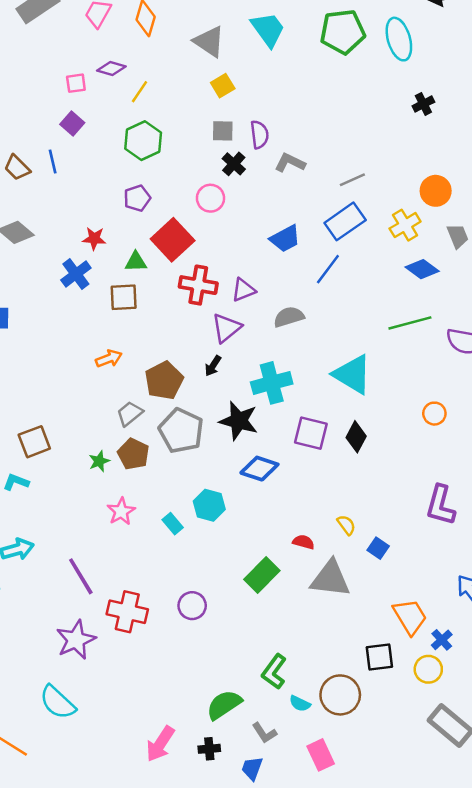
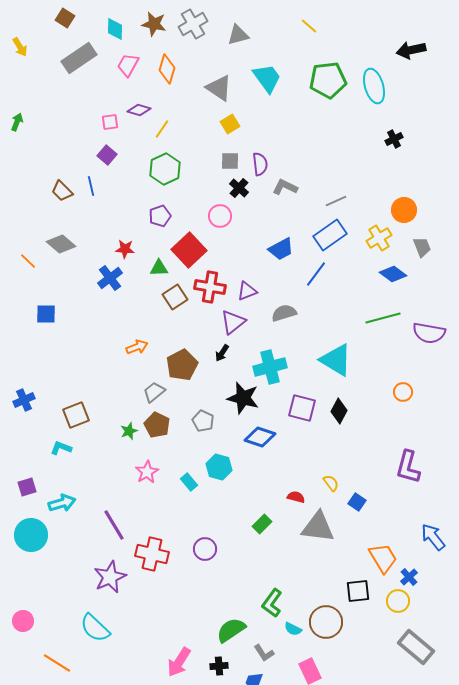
brown square: (124, 297) -> (175, 297), moved, turned -30
gray pentagon: (181, 431) -> (203, 421), moved, size x0.6
green rectangle: (262, 575) -> (262, 524), size x0.7

